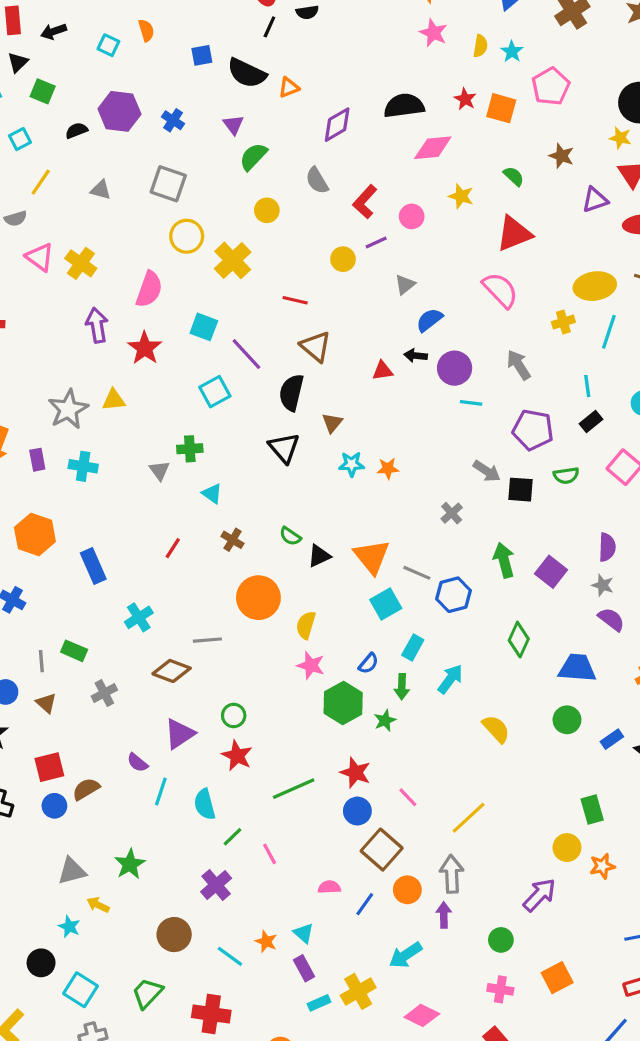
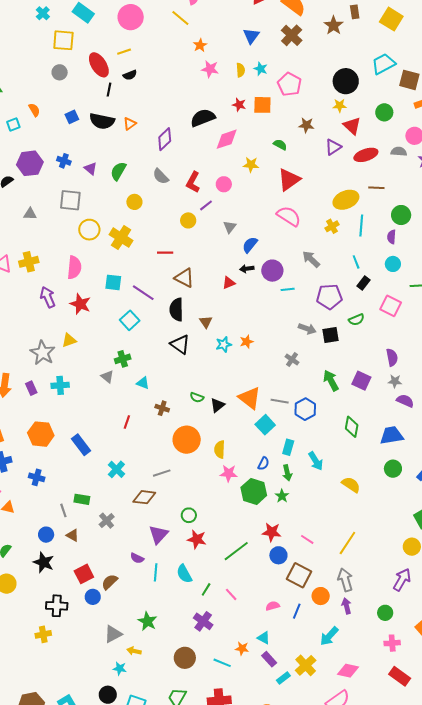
cyan square: (108, 45) -> (13, 124), turned -32
purple triangle: (233, 125) -> (91, 169), moved
yellow cross: (81, 263) -> (29, 262), turned -36
cyan arrow: (450, 679) -> (316, 461), turned 126

